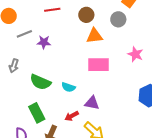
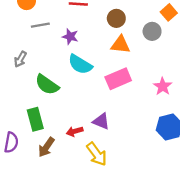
purple star: (44, 42) -> (70, 37), moved
pink star: (135, 54) -> (163, 86), moved
pink rectangle: (99, 65) -> (118, 79), turned -35
cyan semicircle: (68, 87) -> (80, 64), moved, size x1.5

